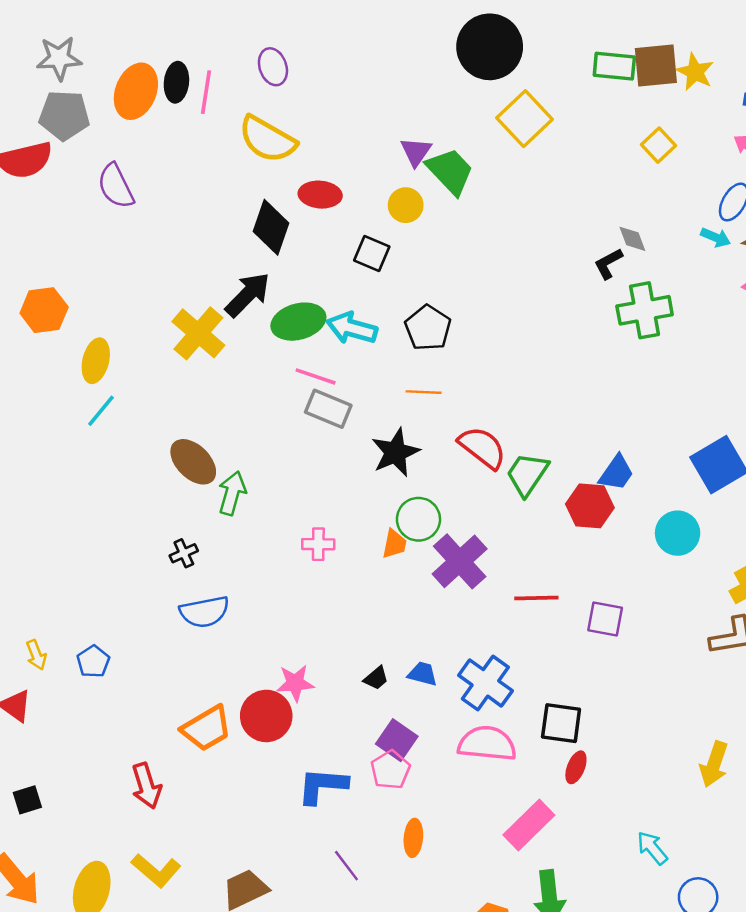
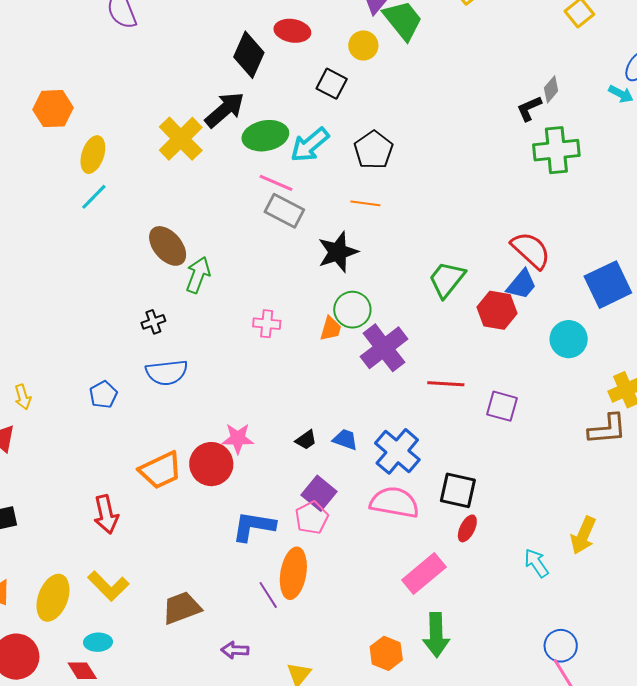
gray diamond: (632, 239) -> (551, 89), turned 56
cyan arrow: (352, 328) -> (310, 145), turned -60
red semicircle: (482, 447) -> (531, 250), moved
blue pentagon: (93, 662) -> (103, 395), moved
orange ellipse: (413, 838) -> (293, 573), moved, size x1.6
cyan arrow: (652, 848) -> (536, 563), moved

